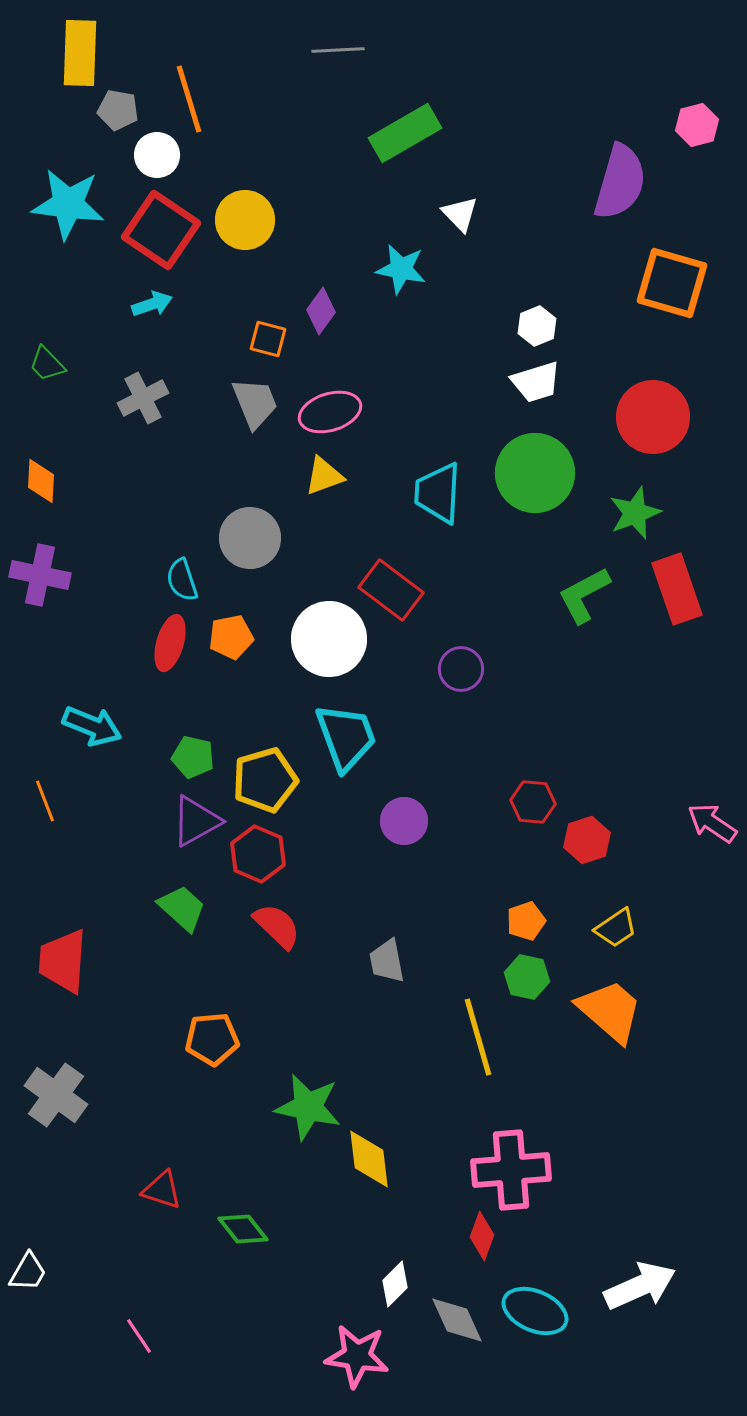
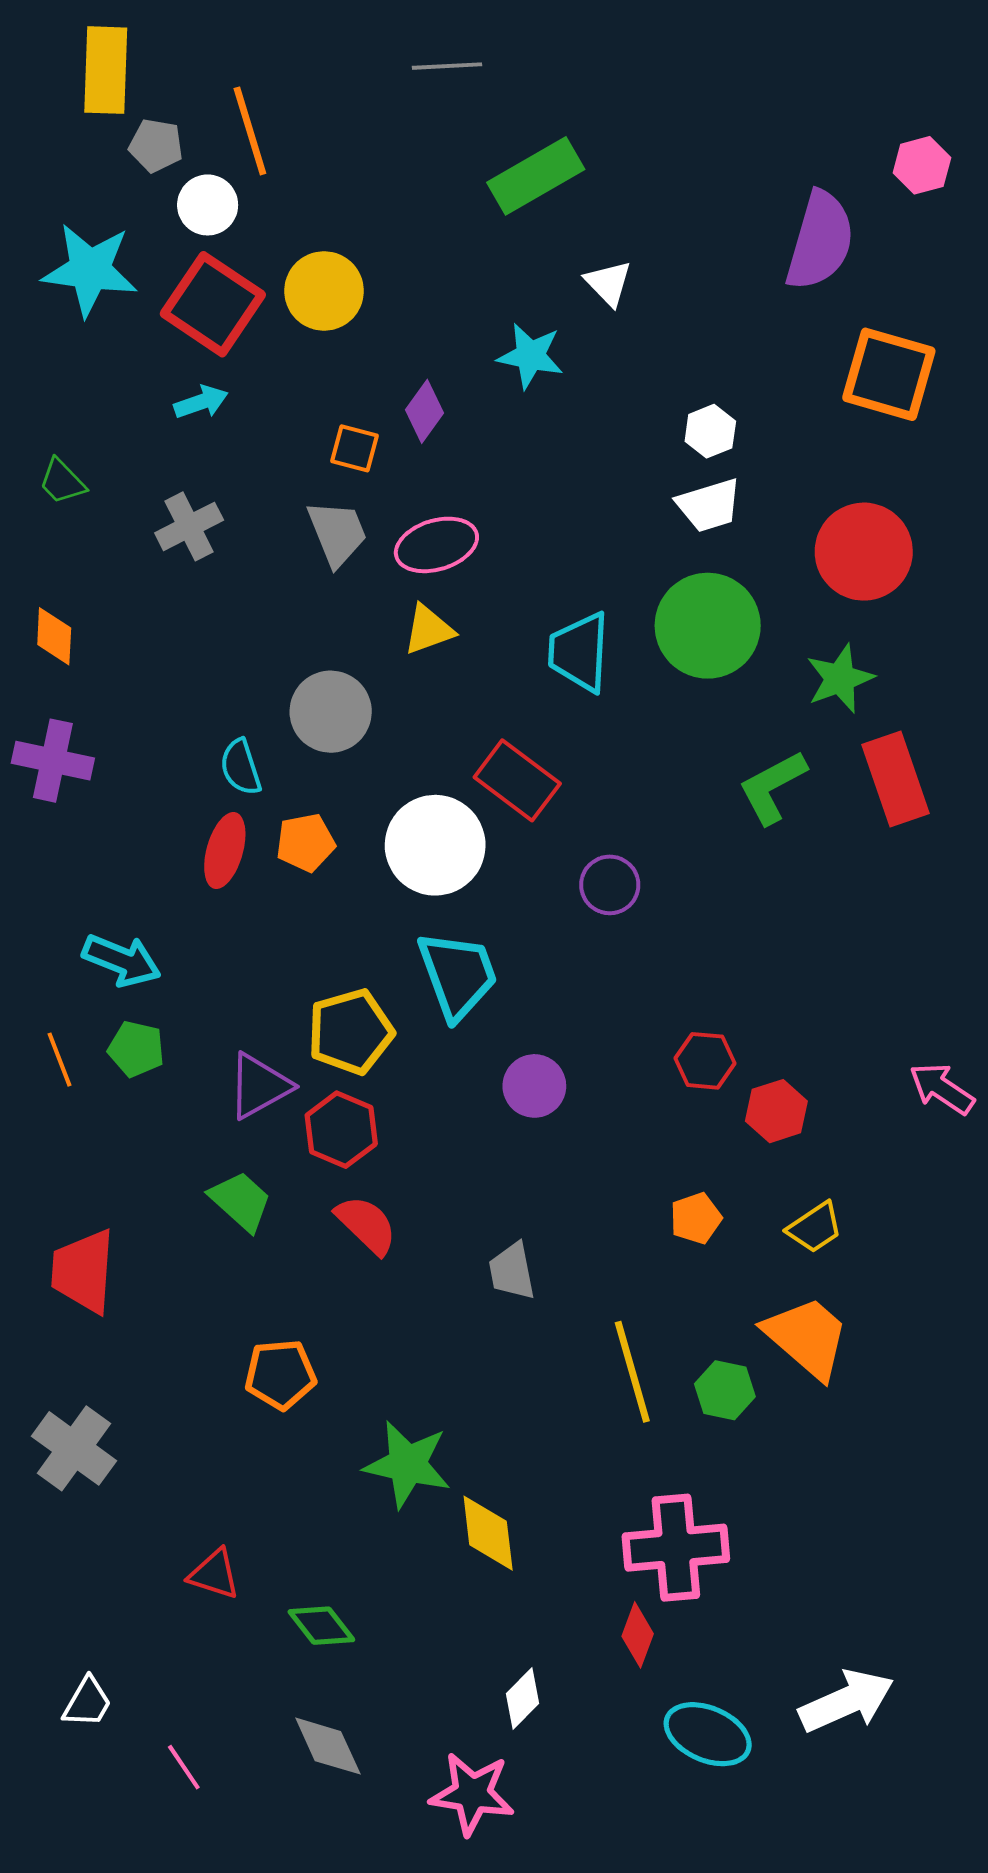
green pentagon: (193, 757) -> (136, 1049), moved
green hexagon: (527, 977) -> (725, 1390), moved
white trapezoid: (28, 1272) -> (87, 1702), moved
gray diamond: (457, 1320) -> (328, 1746), moved

